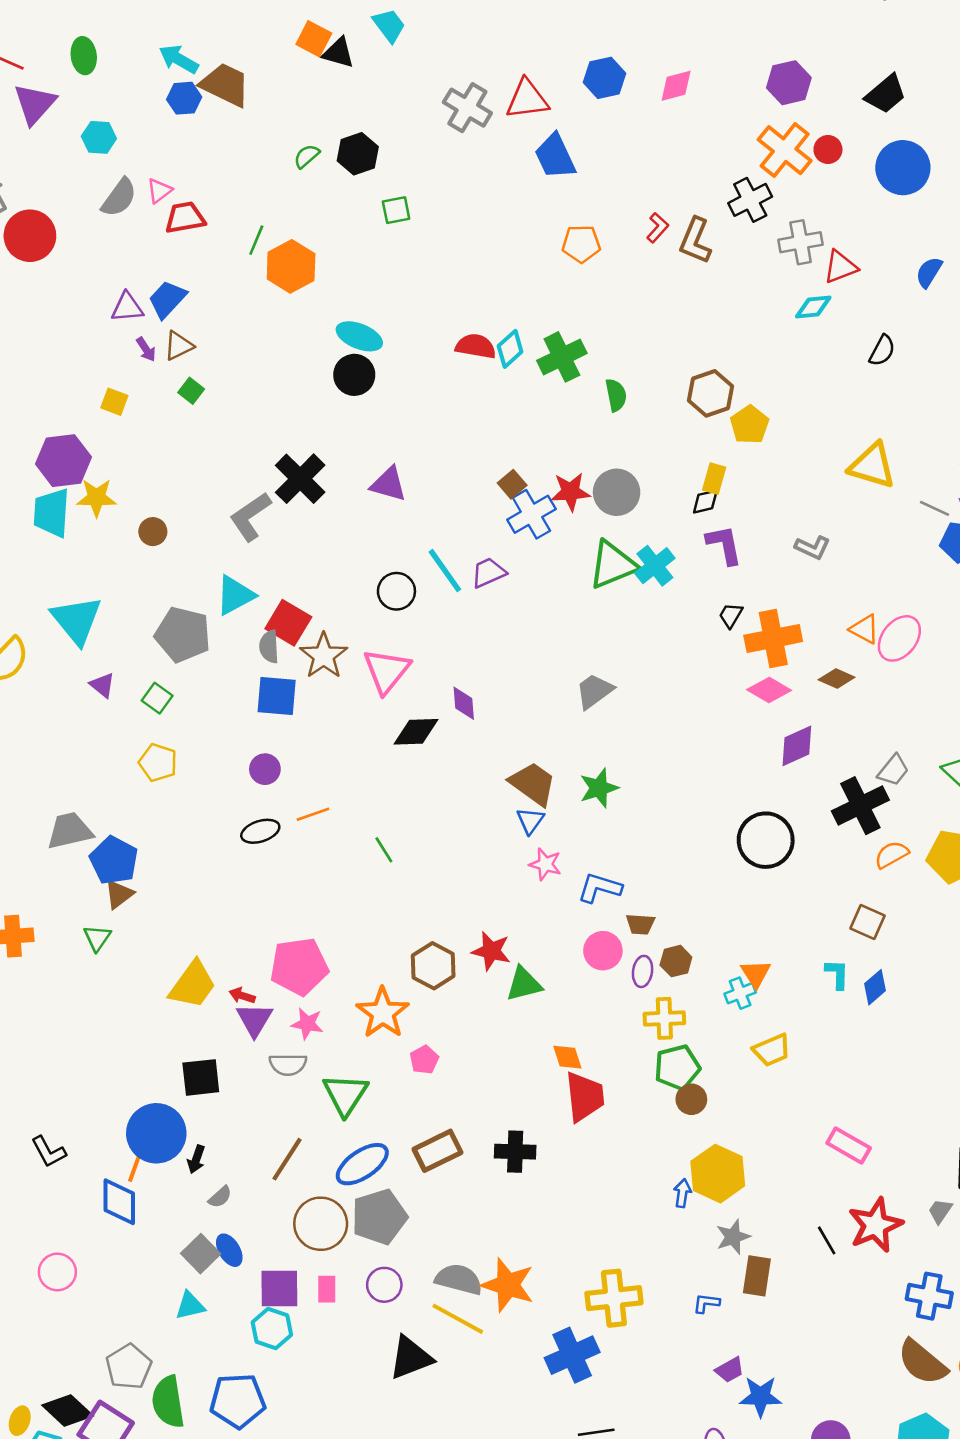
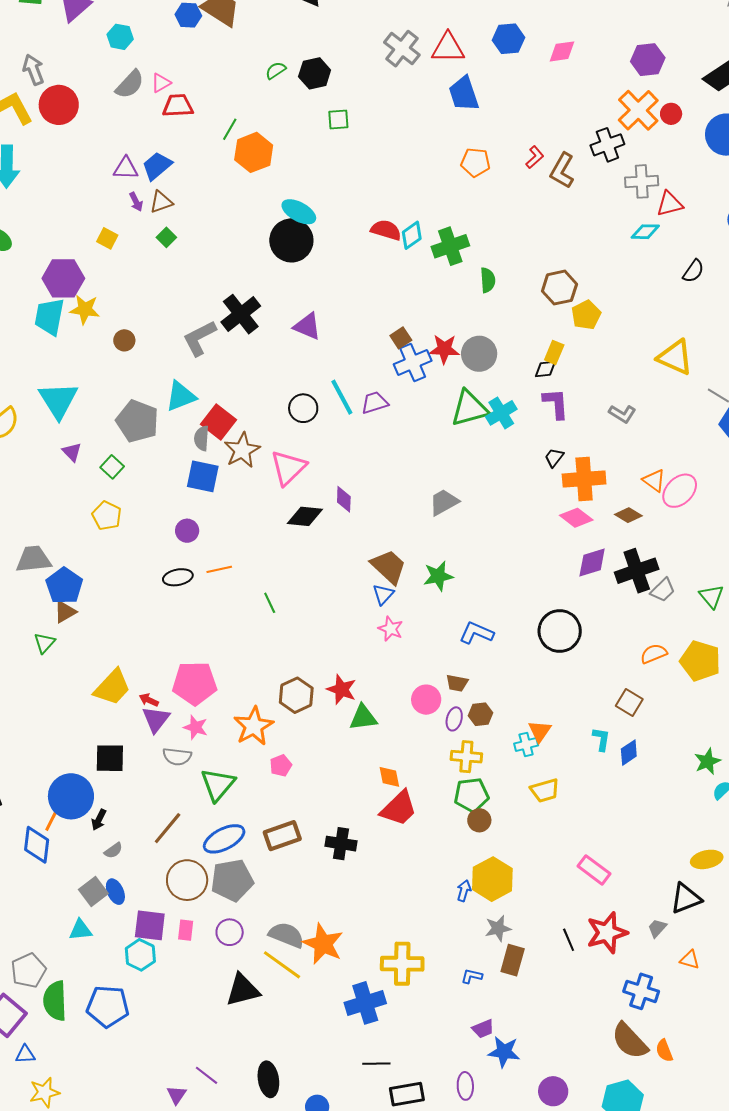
black circle: (354, 375) -> (291, 240), size x1.4
black cross: (860, 806) -> (637, 571), moved
blue L-shape: (600, 888) -> (476, 633), moved
red trapezoid: (585, 1097) -> (399, 808), turned 45

